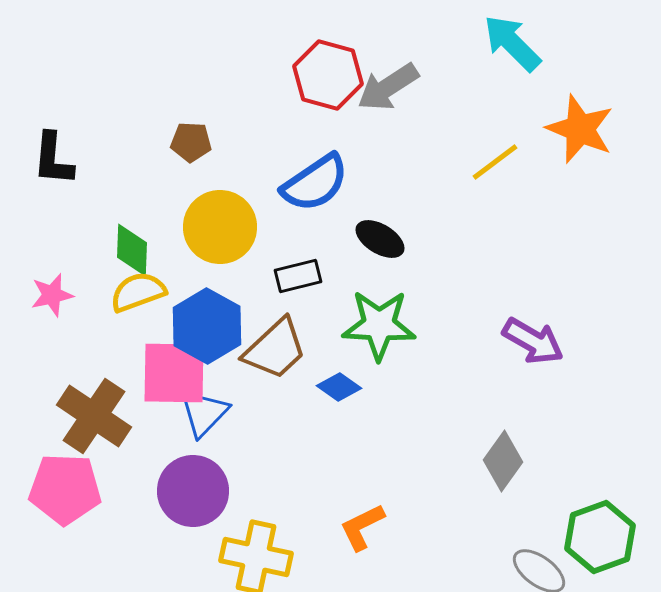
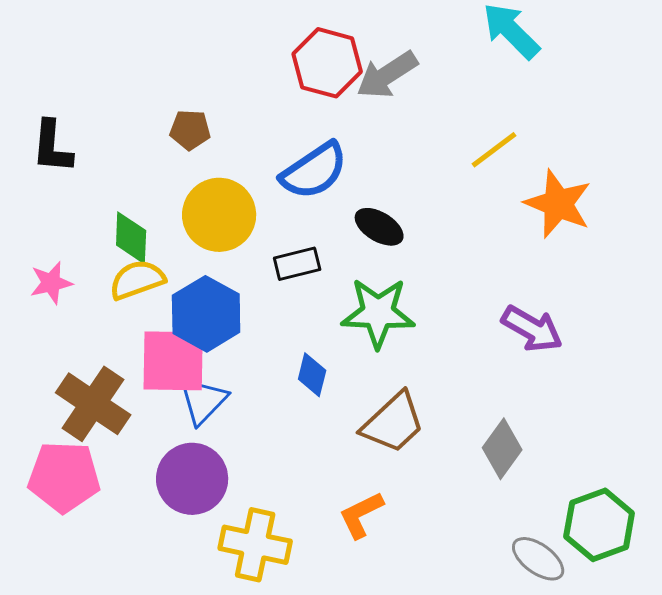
orange star: (580, 129) -> (558, 204), moved
brown trapezoid: (275, 349) -> (393, 423), moved
blue diamond: (339, 387) -> (312, 375), moved, turned 69

